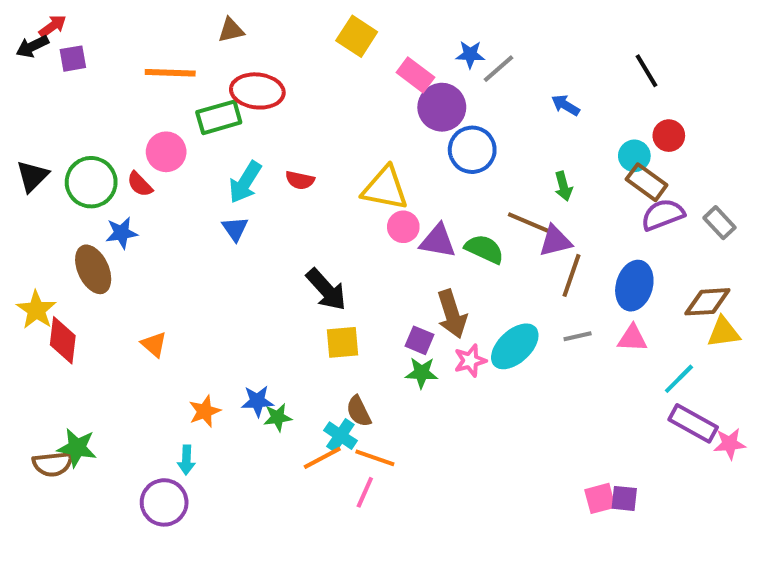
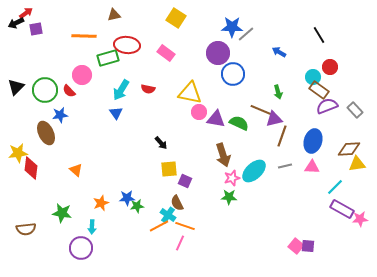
blue star: (470, 54) -> (232, 27), size x1.5
pink rectangle: (415, 75) -> (166, 53), moved
black arrow: (326, 290) -> (161, 143), size x0.6
yellow star: (36, 310) -> (18, 153), turned 30
purple square: (419, 340) -> (185, 181), moved
green star: (422, 373) -> (229, 197), moved
green star: (77, 448) -> (62, 213), moved
pink square: (600, 498) -> (296, 246), turned -35

